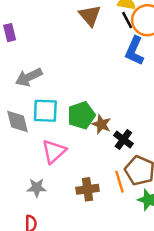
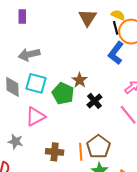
green pentagon: (81, 115) -> (63, 93), turned 30
brown star: (101, 124) -> (80, 80), moved
black cross: (123, 139) -> (94, 101), moved

